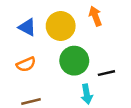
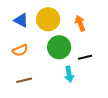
orange arrow: (95, 16) -> (80, 23), moved

